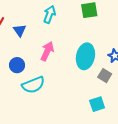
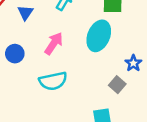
cyan ellipse: (85, 56) -> (99, 36), moved
cyan semicircle: (33, 85) -> (53, 81), moved

